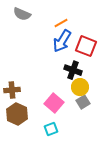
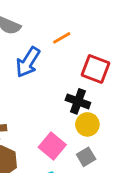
blue arrow: (62, 41) -> (28, 62), moved
gray square: (83, 102) -> (86, 157), moved

